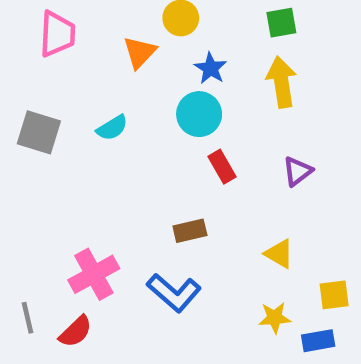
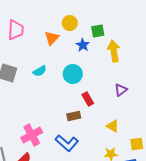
green square: (281, 23) -> (98, 31), moved
cyan circle: (199, 114) -> (73, 74), moved
red rectangle: (222, 167) -> (88, 99), moved

